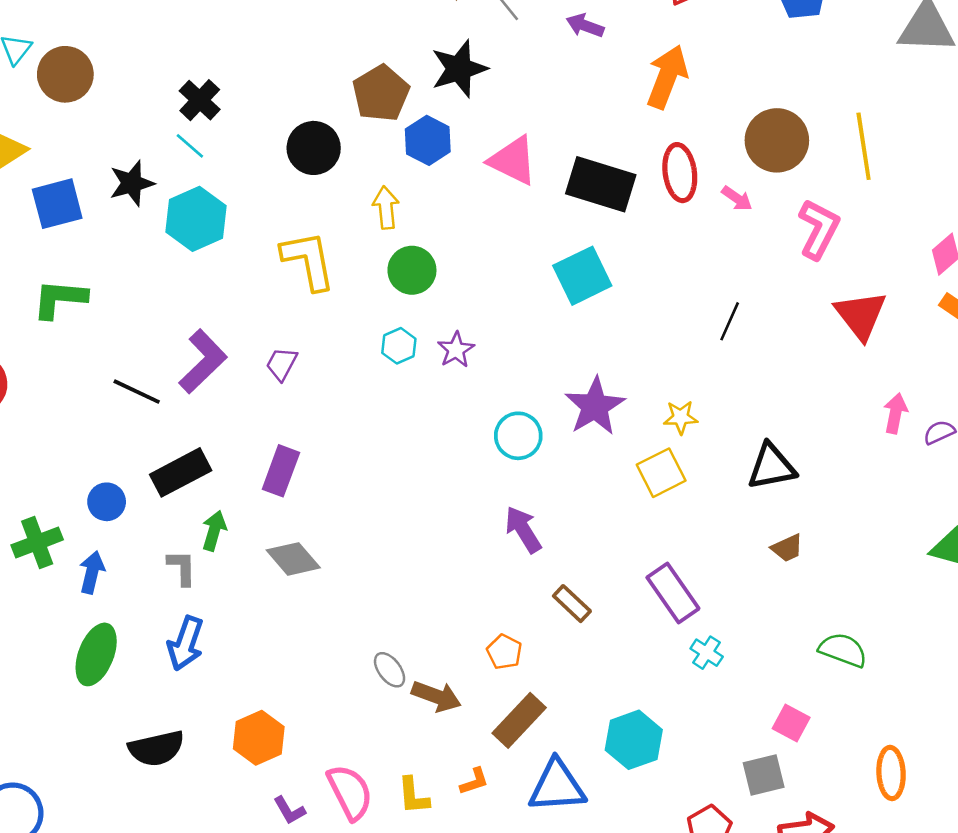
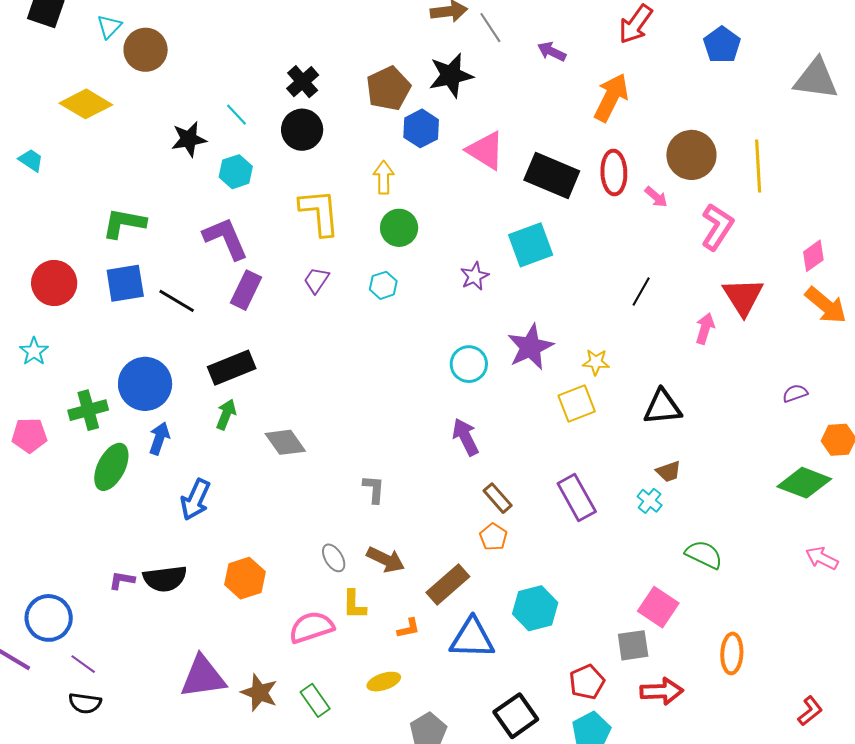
black cross: (200, 100) -> (303, 82), moved
black circle: (314, 148) -> (302, 130), moved
blue square: (57, 204) -> (125, 283), moved
cyan hexagon: (196, 219) -> (236, 172), size x0.7
purple star: (456, 350) -> (475, 276), moved
purple L-shape: (203, 361) -> (226, 238), moved, turned -75
purple trapezoid: (282, 364) -> (316, 280), moved
pink arrow: (895, 413) -> (705, 328), moved
purple rectangle: (281, 471) -> (246, 290), moved
black rectangle: (181, 472) -> (232, 368), moved
blue circle: (107, 502) -> (145, 384), size x1.8
gray L-shape: (182, 568) -> (374, 489), moved
blue arrow: (92, 572) -> (159, 438), moved
orange pentagon: (504, 652) -> (493, 537), moved
cyan cross: (707, 653) -> (650, 501), moved
green ellipse: (96, 654) -> (111, 467), moved
gray ellipse: (390, 670) -> (334, 558), moved
pink square: (791, 723) -> (658, 607), size x1.4
pink semicircle: (350, 792) -> (311, 627), turned -87
yellow L-shape: (413, 796) -> (354, 605), moved
purple L-shape: (289, 810) -> (122, 580), moved, turned 124

